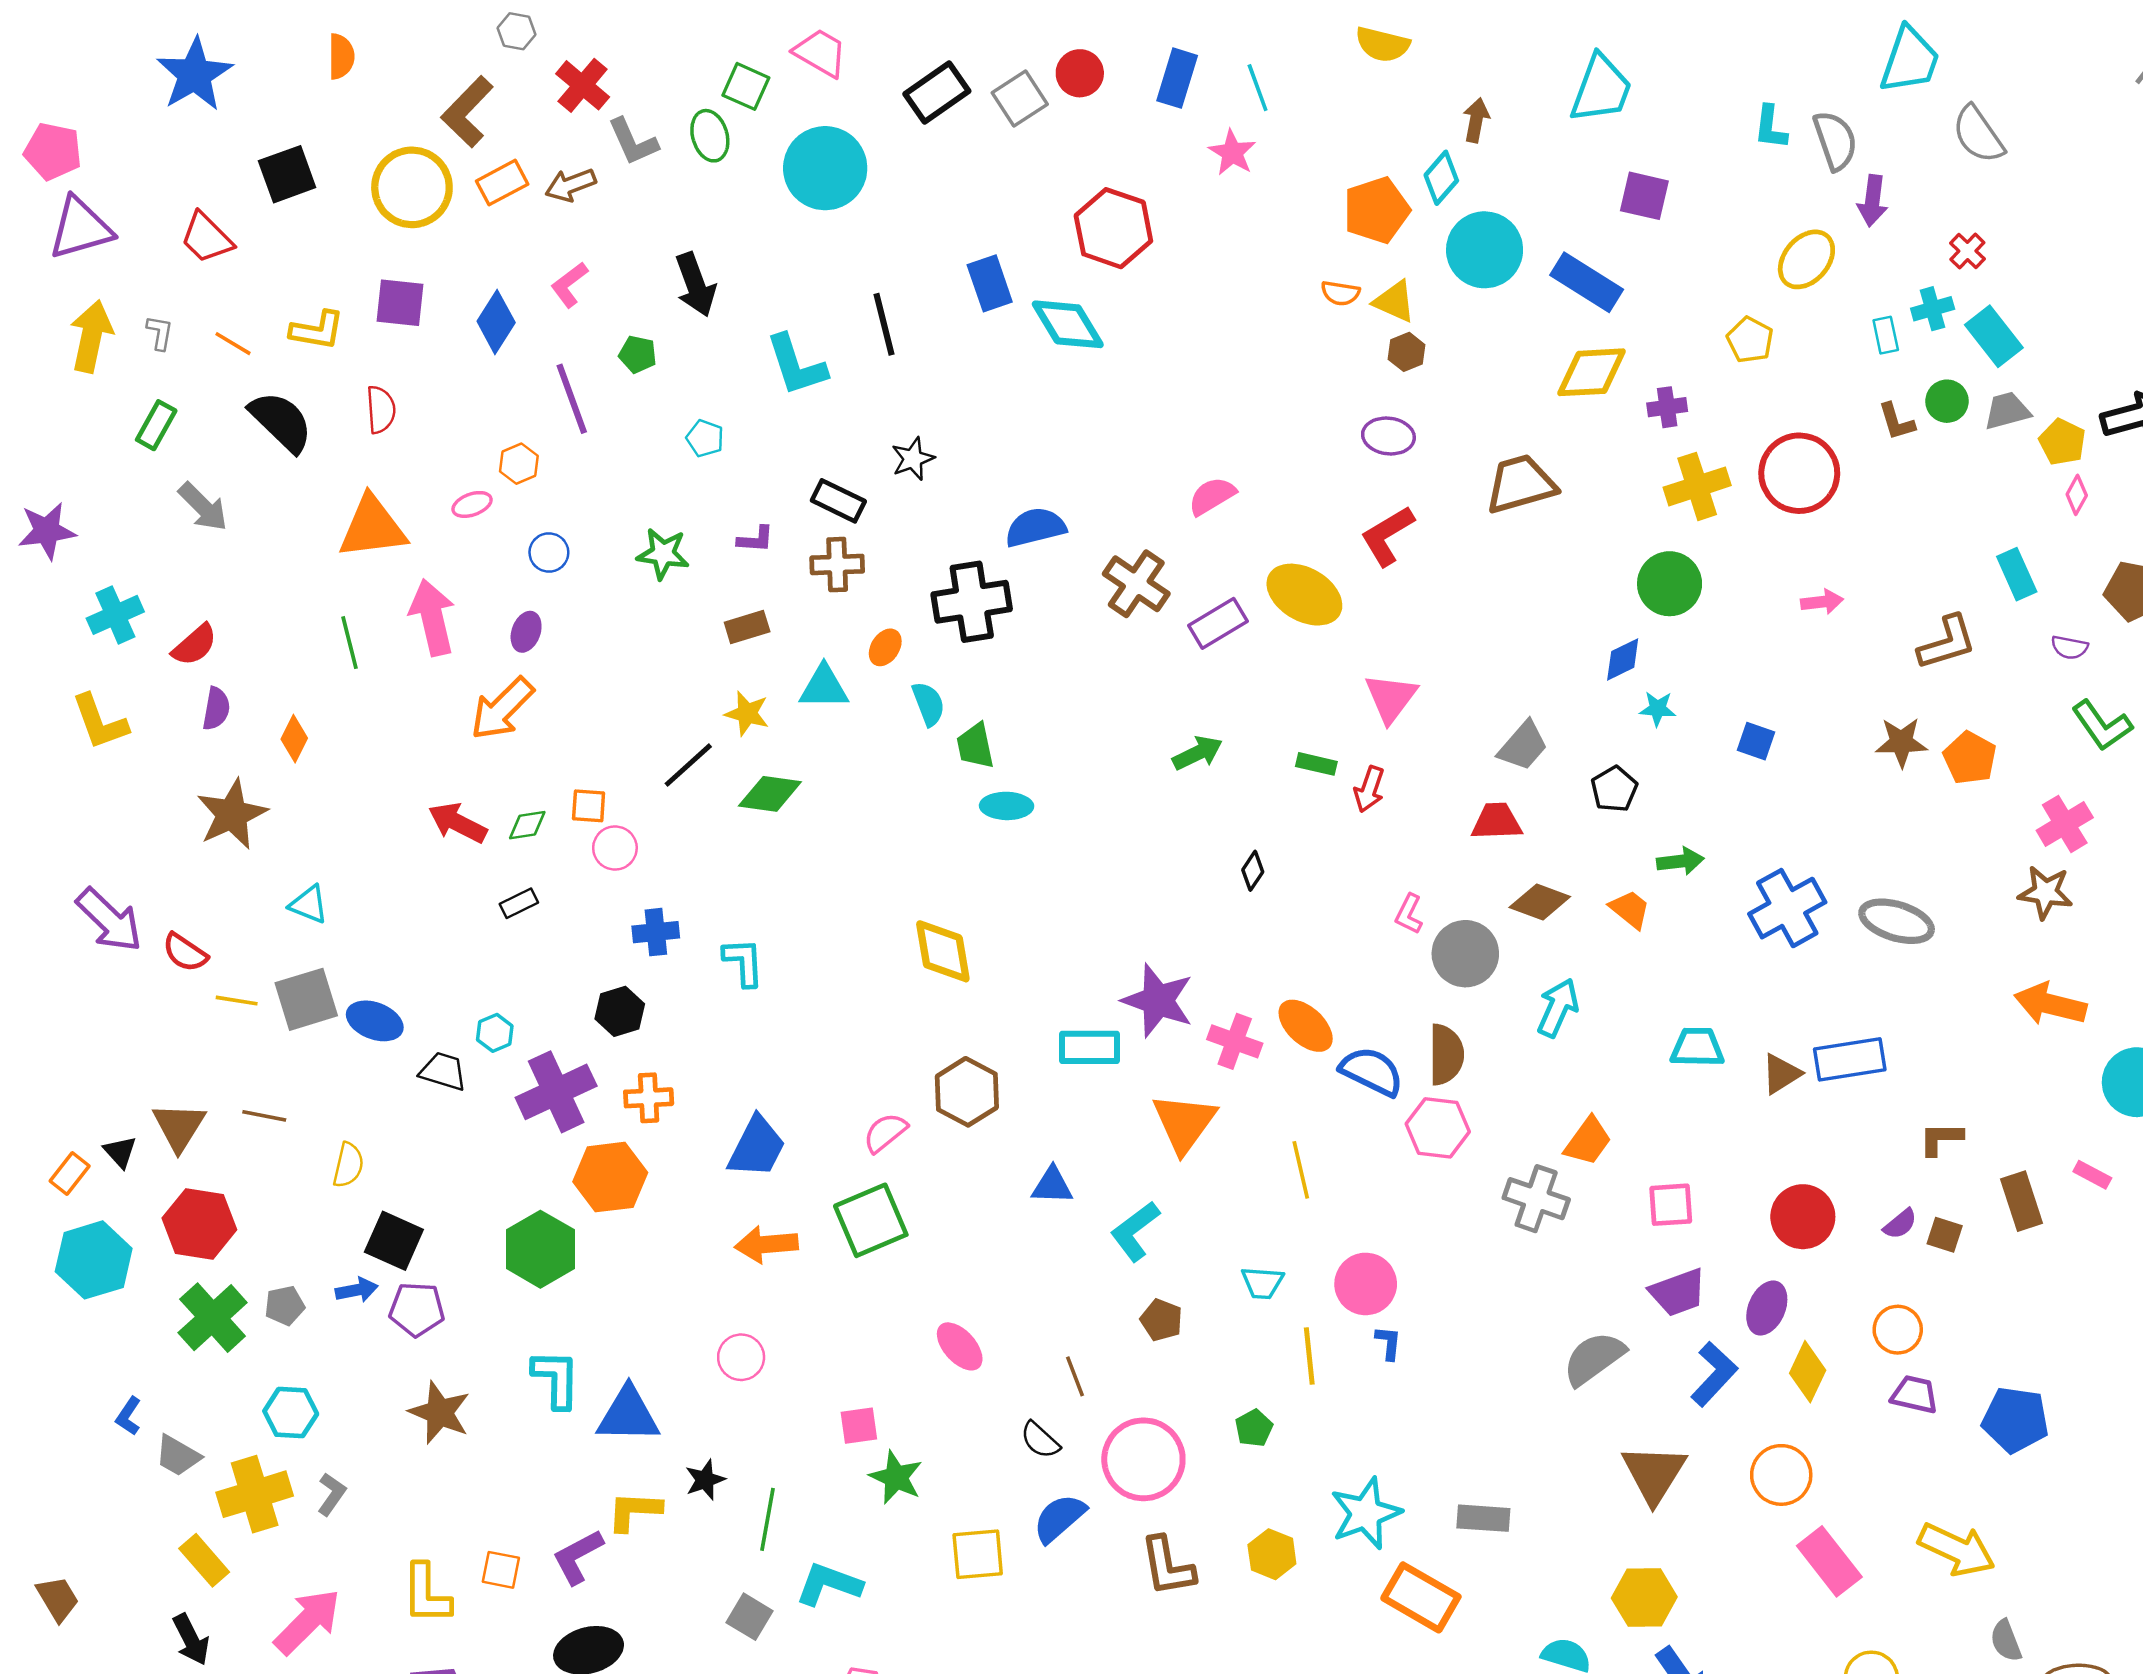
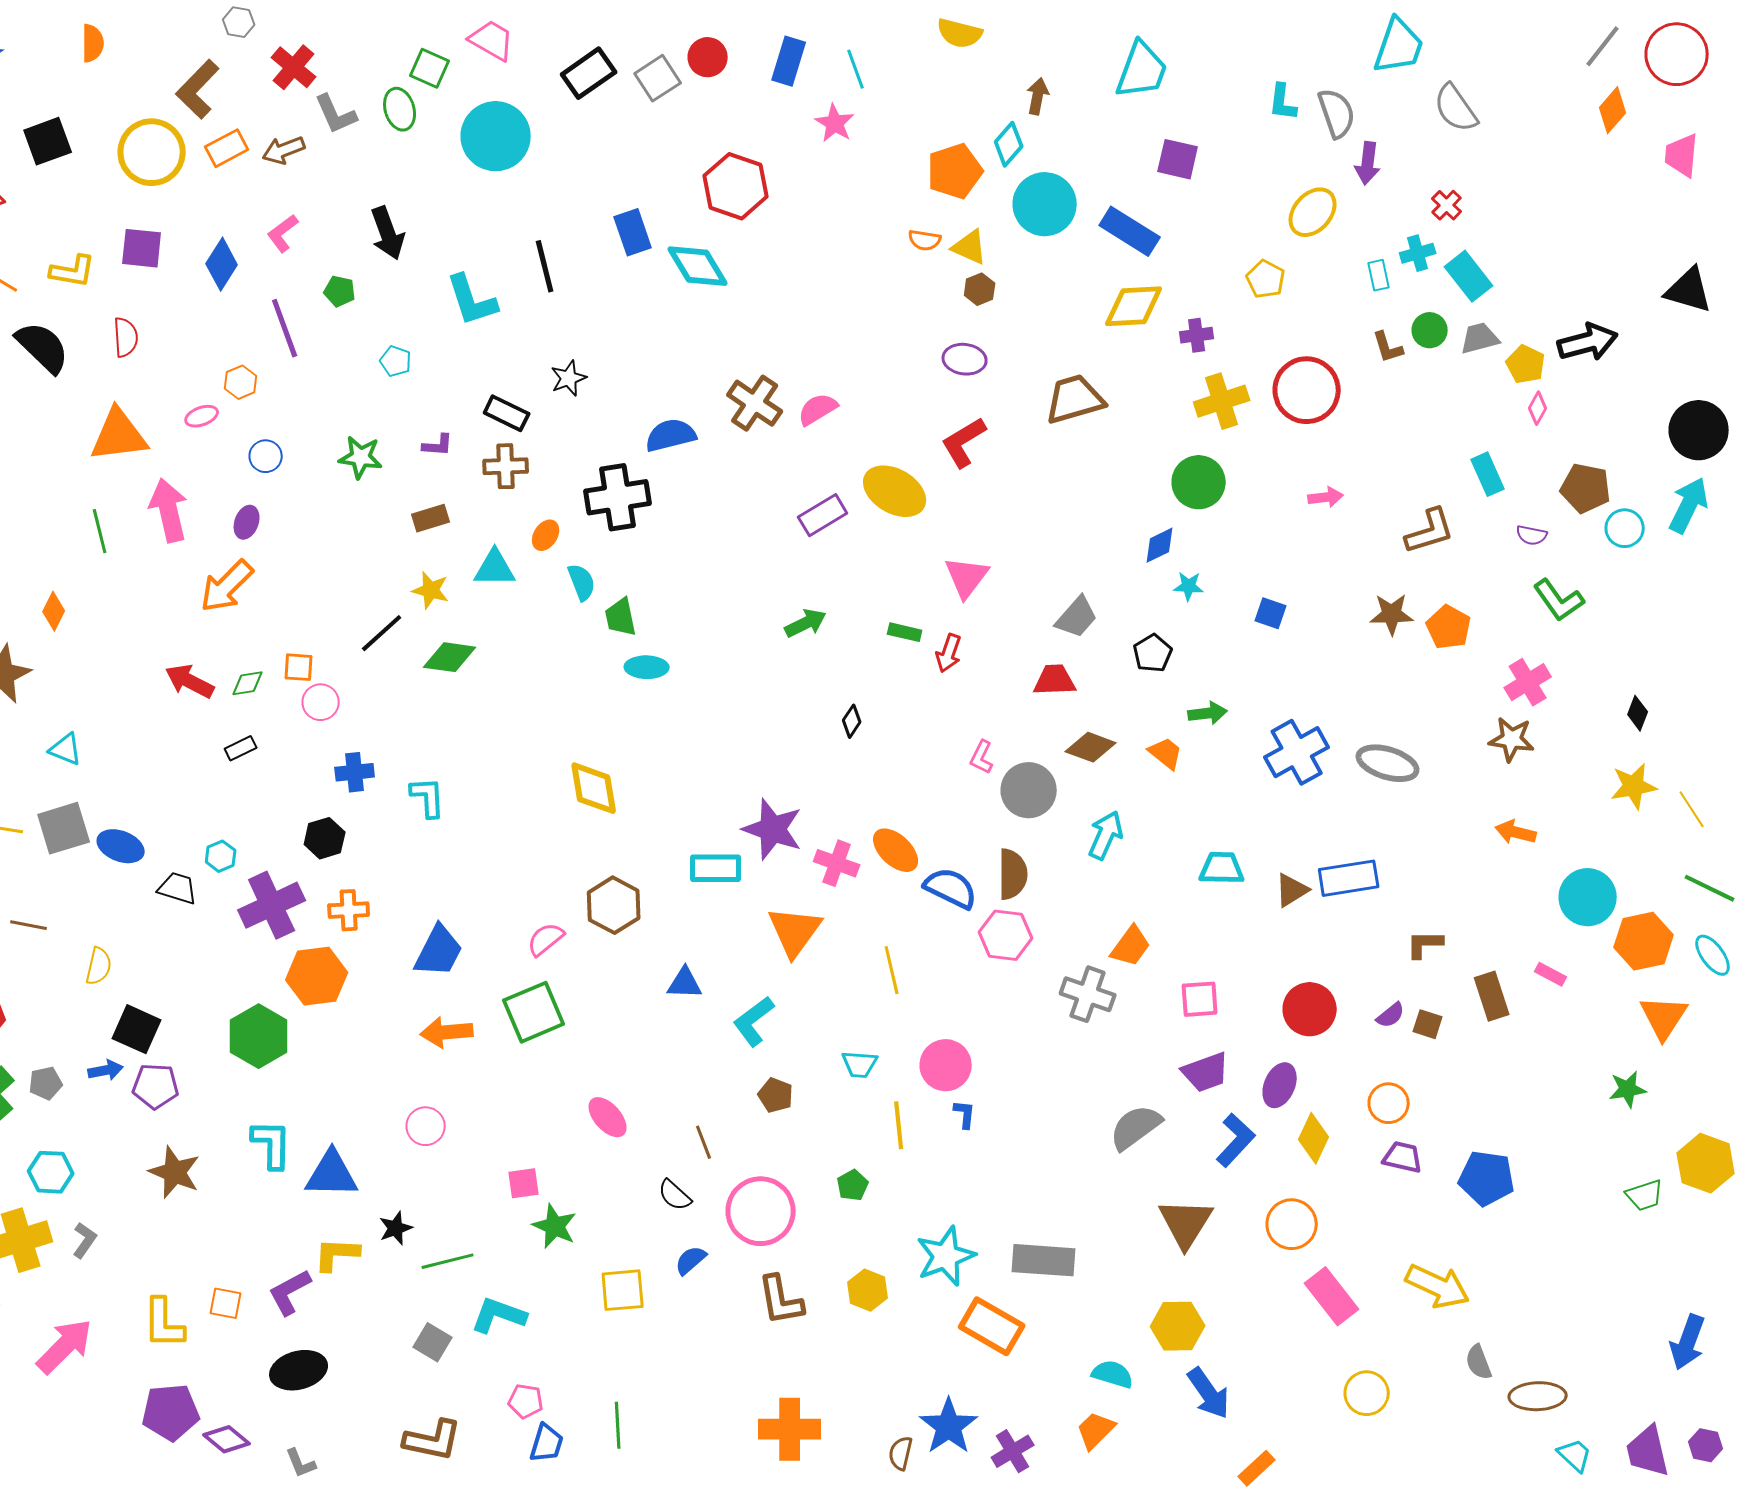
brown cross: (1136, 584) -> (755, 403), moved
orange arrow: (2050, 1004) -> (1516, 832), size x0.7
blue semicircle: (1059, 1518) -> (691, 1260), size x0.7
gray rectangle: (1483, 1518) -> (1044, 1260), size x1.4
green line: (768, 1519) -> (448, 1261), turned 66

